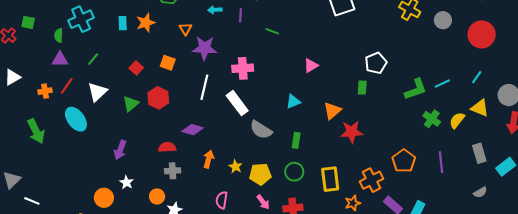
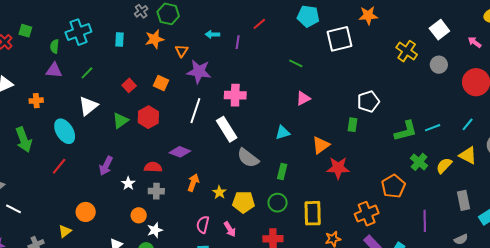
orange star: (146, 23) -> (154, 39), moved
green line: (272, 31) -> (296, 63), moved
red line: (67, 86) -> (59, 166), moved
orange pentagon: (404, 161) -> (393, 186), moved
purple line: (441, 162) -> (425, 221), moved
orange cross: (371, 180) -> (367, 214), moved
white star: (126, 182) -> (128, 183), moved
pink arrow: (263, 202) -> (230, 229), moved

